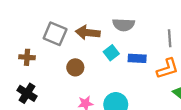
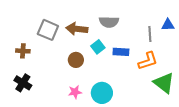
brown circle: (75, 67) -> (76, 60), moved

